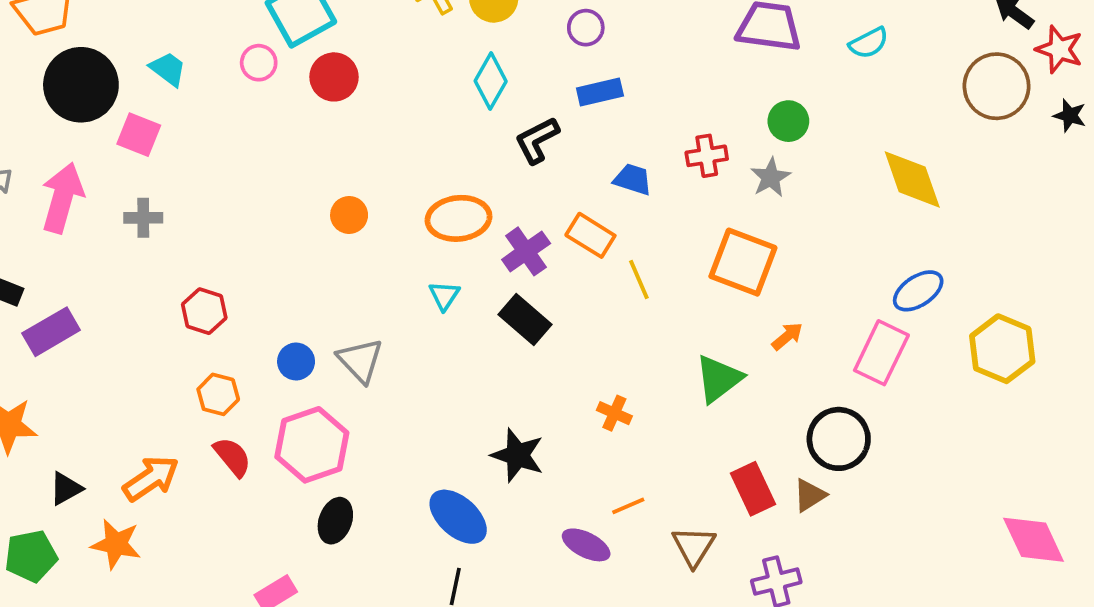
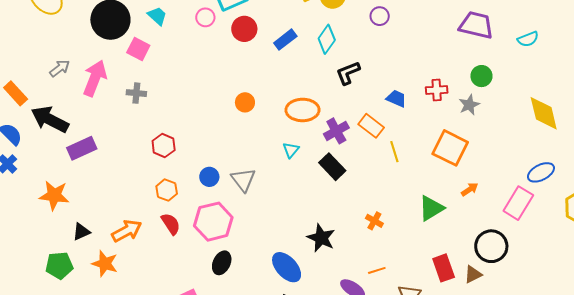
blue rectangle: (600, 92) -> (285, 40), moved, turned -30

